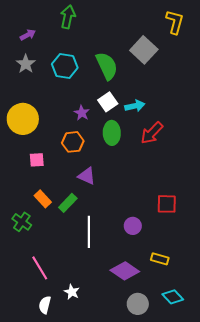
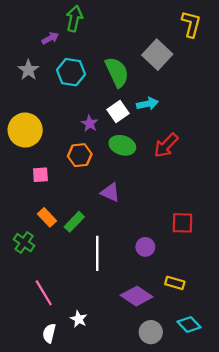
purple arrow: (28, 35) -> (50, 38), moved
cyan arrow: (135, 106) -> (147, 104), moved
green ellipse: (112, 133) -> (122, 145), turned -70
purple triangle: (87, 176) -> (110, 192), moved

